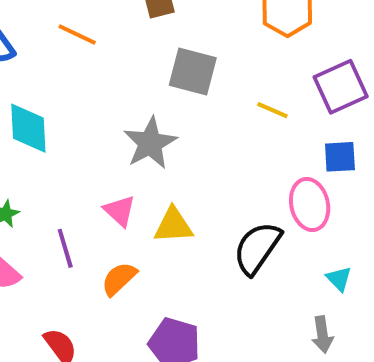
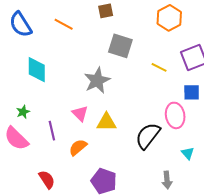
gray arrow: (322, 335) -> (167, 180), moved

